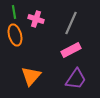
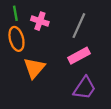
orange triangle: (31, 76) -> (34, 68), moved

